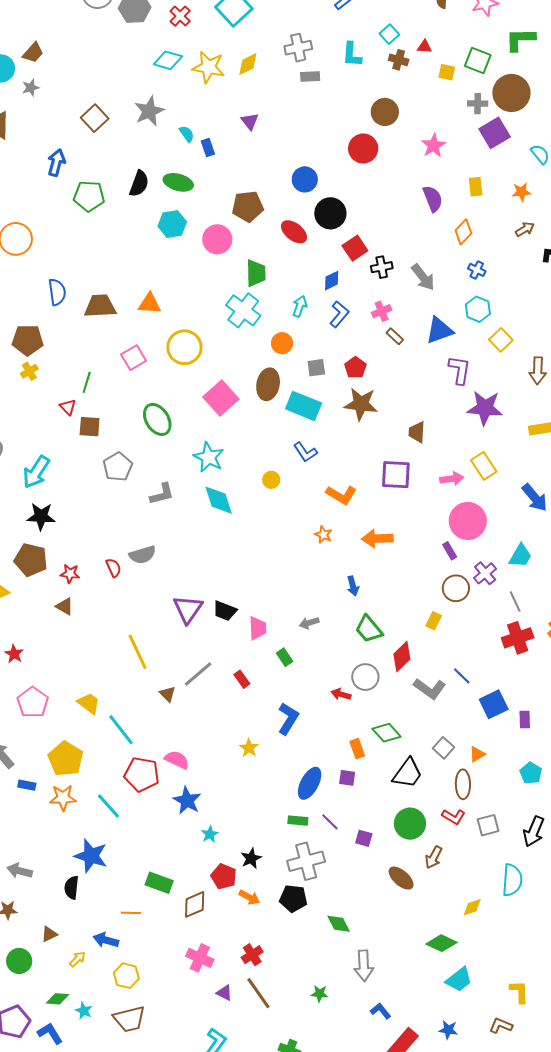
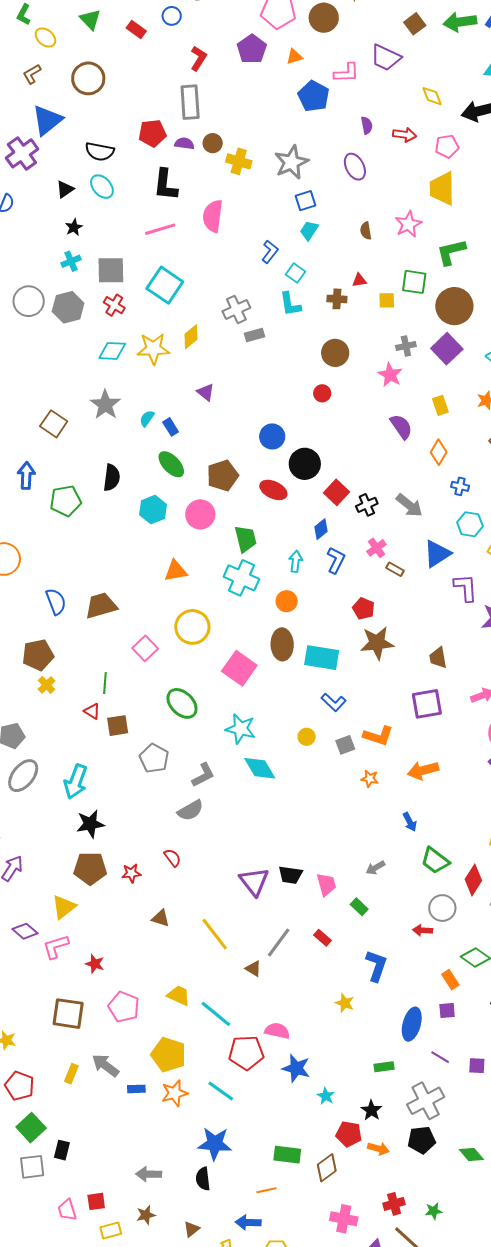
cyan square: (389, 34) -> (295, 273), moved
gray cross: (478, 104) -> (406, 346), moved
cyan semicircle: (187, 134) -> (147, 418), turned -96
red circle: (363, 149) -> (322, 393), size x0.6
green ellipse: (178, 182) -> (171, 464), moved, turned 44
orange triangle: (149, 304) -> (176, 571), moved
gray square: (316, 368) -> (345, 745), moved
gray semicircle: (143, 555) -> (190, 810), moved
brown triangle: (65, 606) -> (161, 918), moved
green rectangle: (298, 821) -> (384, 1067), moved
red cross: (252, 955) -> (394, 1204), turned 30
green star: (320, 994) -> (434, 1211), moved

